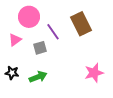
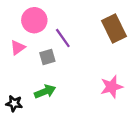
brown rectangle: (81, 24) -> (114, 29), moved
black star: (12, 73) -> (14, 103), moved

